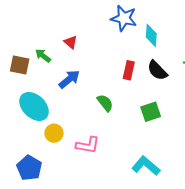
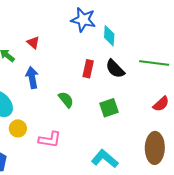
blue arrow: (69, 79) -> (32, 78), turned -60

